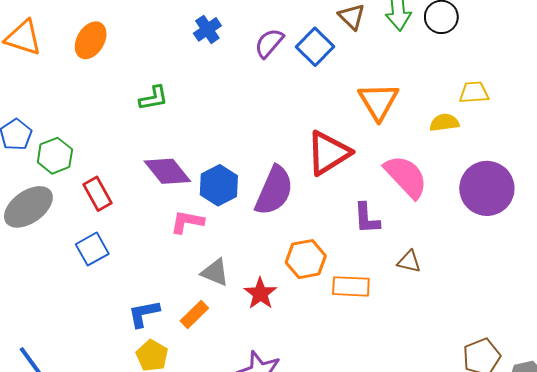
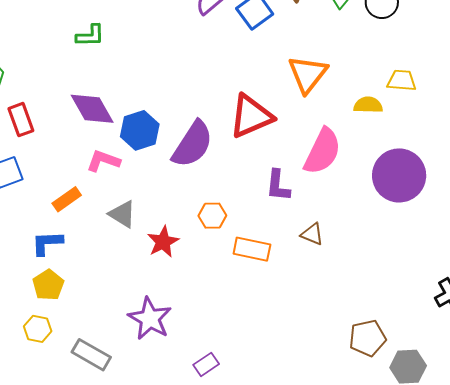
pink semicircle: (406, 177) -> (322, 151), turned 60
orange hexagon: (306, 259) -> (212, 216), size x0.7
orange rectangle: (194, 314) -> (67, 199), moved

